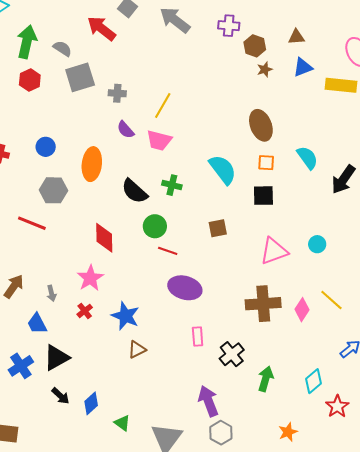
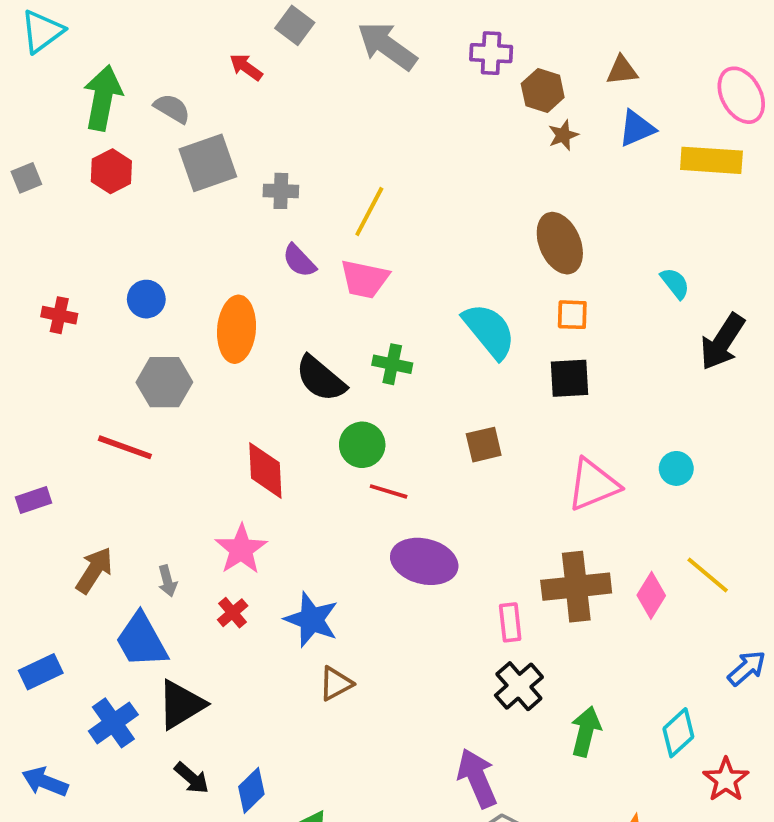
red arrow: (101, 28) -> (246, 67), size x0.6
cyan semicircle: (307, 158) -> (675, 283), moved, size x0.7
blue trapezoid: (37, 324) -> (142, 640), size x1.4
pink rectangle: (198, 336) -> (510, 622), moved

